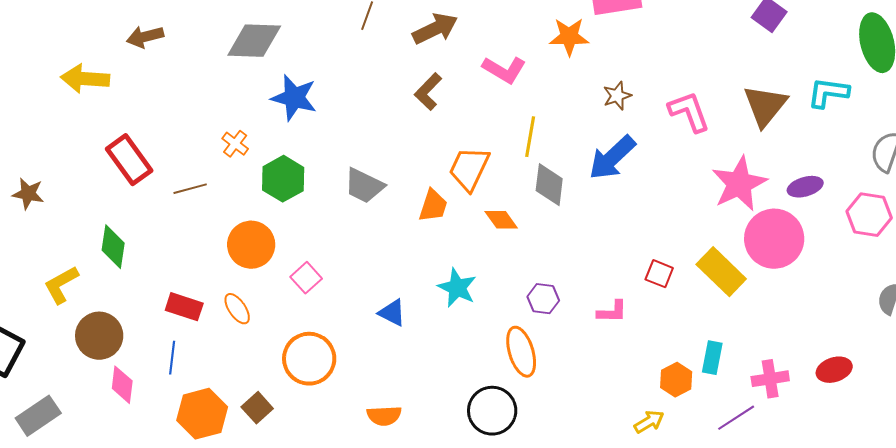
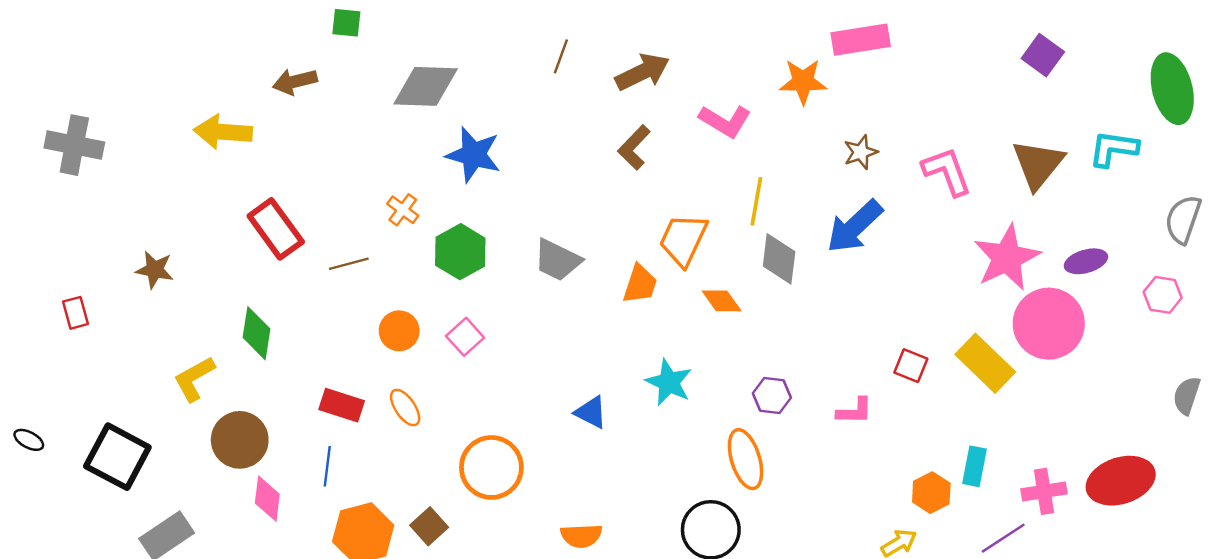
pink hexagon: (869, 215) -> (1163, 295), size x0.7
orange circle: (251, 245) -> (399, 331), moved, size x0.7
pink square: (306, 278) -> (465, 337), moved
red ellipse: (834, 370) -> (1121, 481), size x1.6

